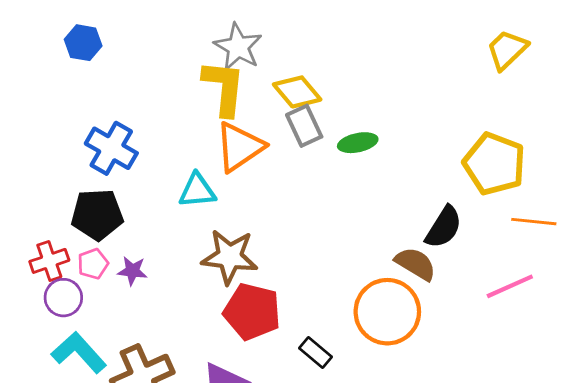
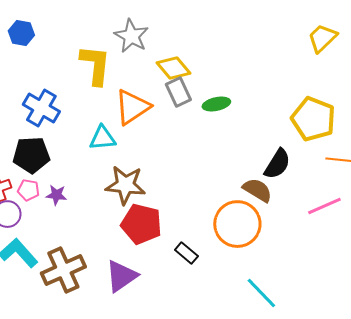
yellow L-shape: (224, 88) -> (95, 65), moved
pink pentagon: (93, 264) -> (28, 190), turned 30

